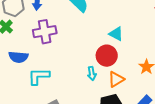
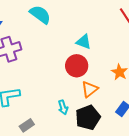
cyan arrow: (92, 73) -> (63, 107), moved

